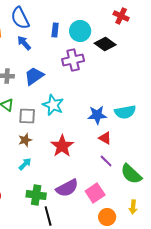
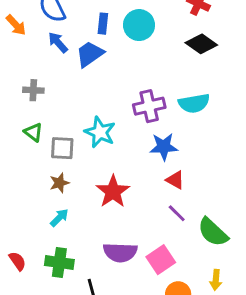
black diamond: (105, 44) -> (201, 44), moved
purple cross: (73, 60) -> (149, 106), moved
blue trapezoid: (34, 76) -> (90, 54), moved
cyan semicircle: (125, 112) -> (194, 103), moved
purple semicircle: (67, 188) -> (120, 252), turned 30
green cross: (36, 195) -> (59, 263), moved

